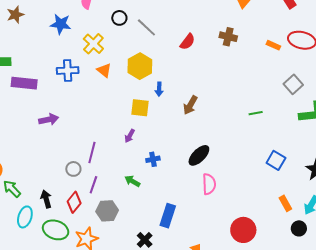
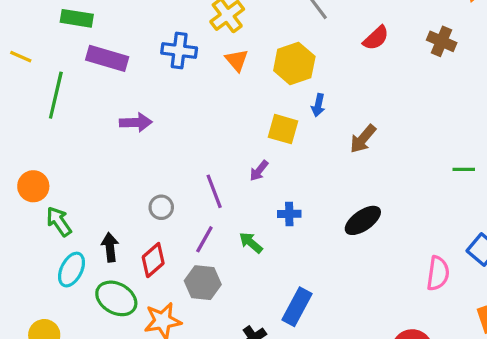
purple line: (92, 153) -> (214, 191), moved, turned -45
pink semicircle: (209, 184) -> (438, 273), moved
purple line: (93, 185) -> (204, 239), moved

